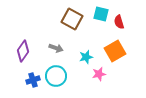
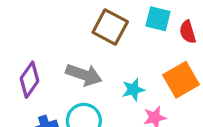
gray arrow: (56, 48) -> (84, 75), size x1.5

